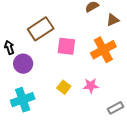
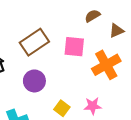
pink square: (66, 46) -> (74, 47), moved
purple circle: (23, 64) -> (34, 81), moved

